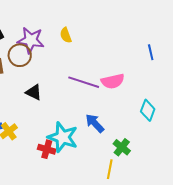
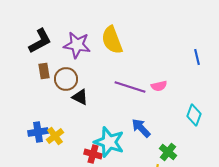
yellow semicircle: (66, 35) -> (112, 40), size x1.8
brown circle: (20, 55) -> (66, 79), moved
pink semicircle: (113, 81) -> (159, 86), size x0.7

